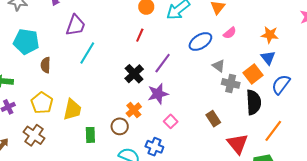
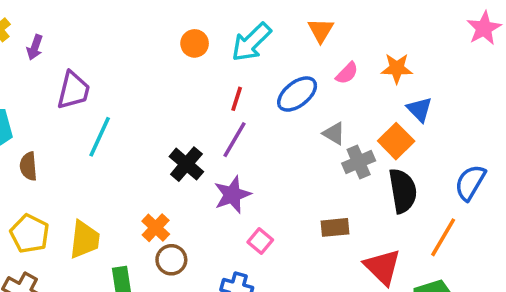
red line: (140, 35) -> (237, 99), moved
orange star: (270, 35) -> (397, 68), moved
gray cross: (231, 83) -> (359, 162), turned -30
blue semicircle: (281, 84) -> (470, 183), moved
orange cross: (134, 110) -> (156, 228), moved
brown rectangle: (213, 119) -> (335, 227), turned -56

